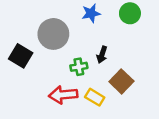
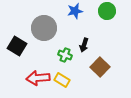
green cross: (79, 67) -> (65, 55), turned 32
red arrow: (63, 95) -> (38, 78), moved
yellow rectangle: (95, 97) -> (62, 80), moved

